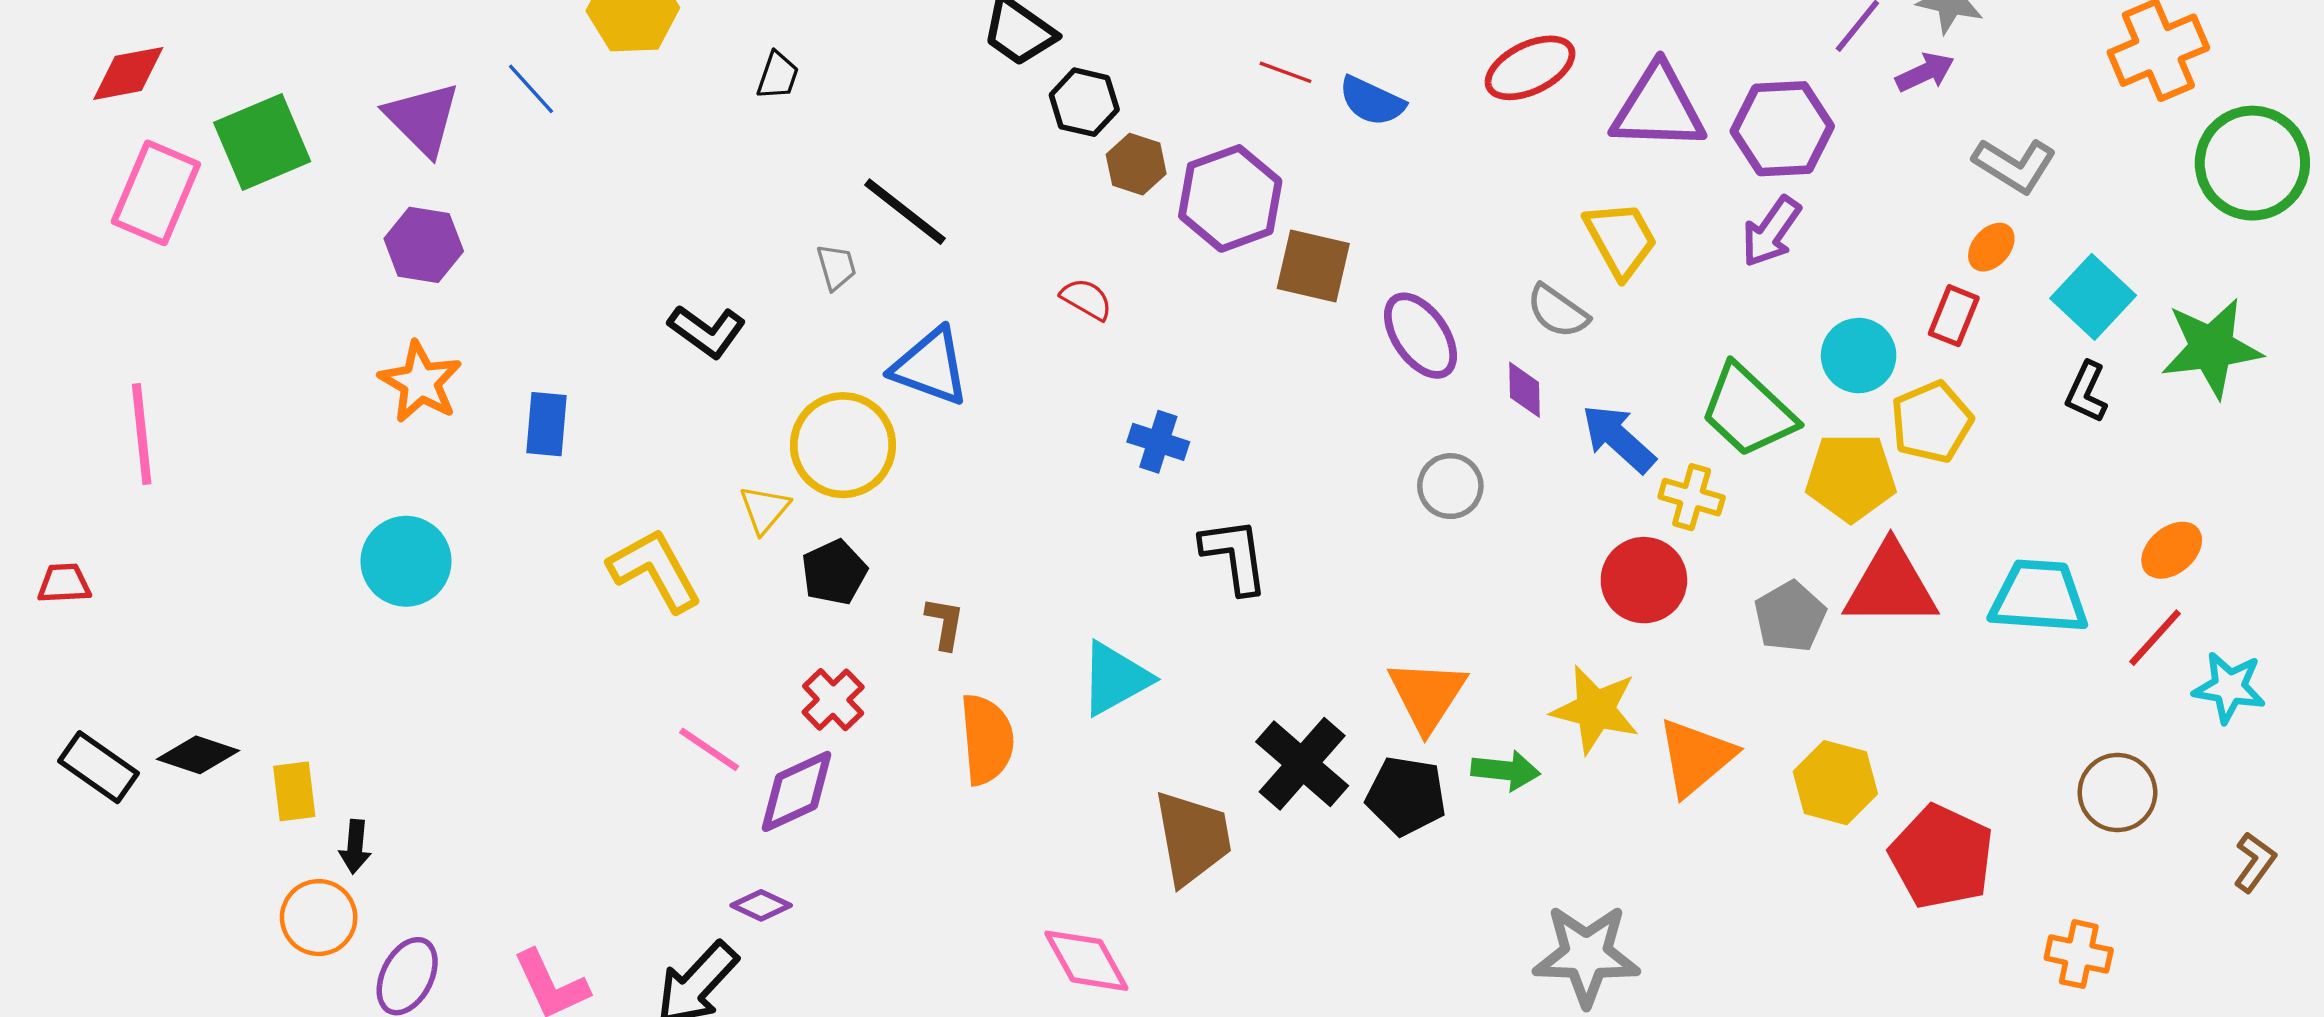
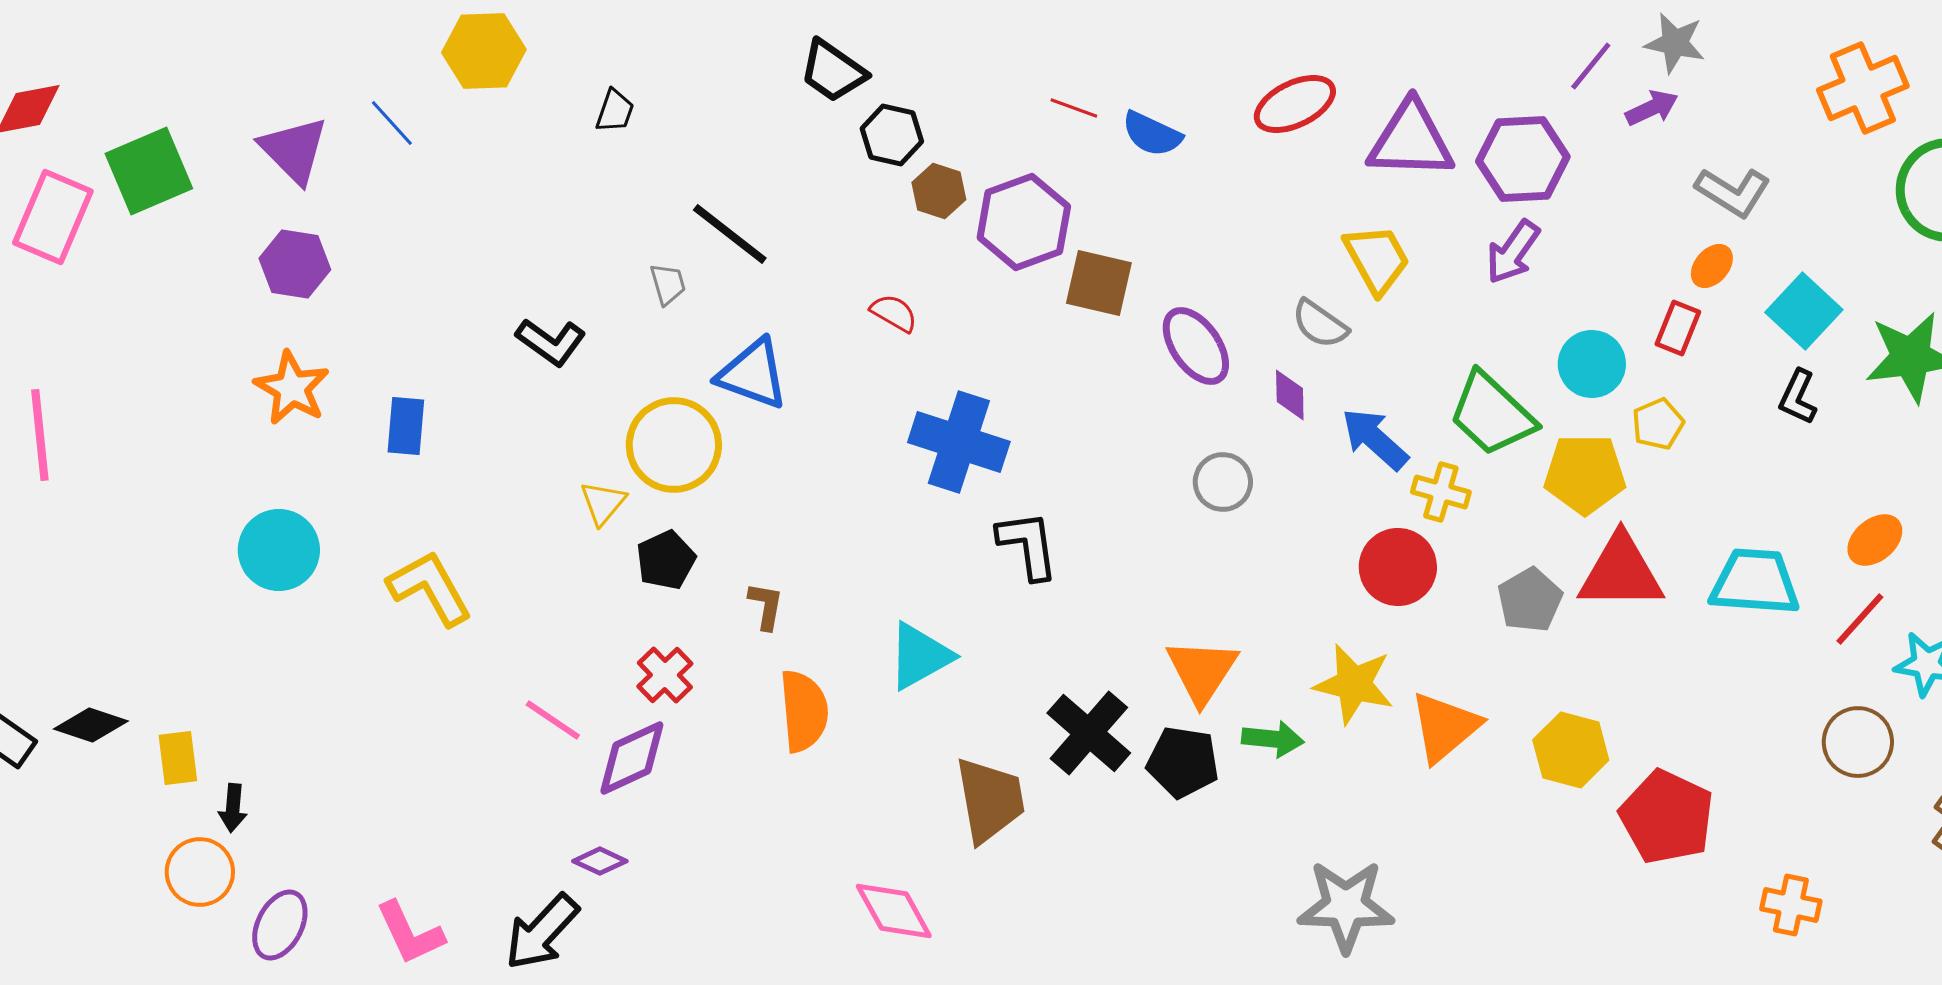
yellow pentagon: (1932, 422) -> (1658, 424), size x0.7
blue cross: (1158, 442) -> (959, 442), size x1.8
yellow L-shape: (655, 570) -> (430, 588), moved
brown circle: (2117, 793) -> (1858, 742), moved

